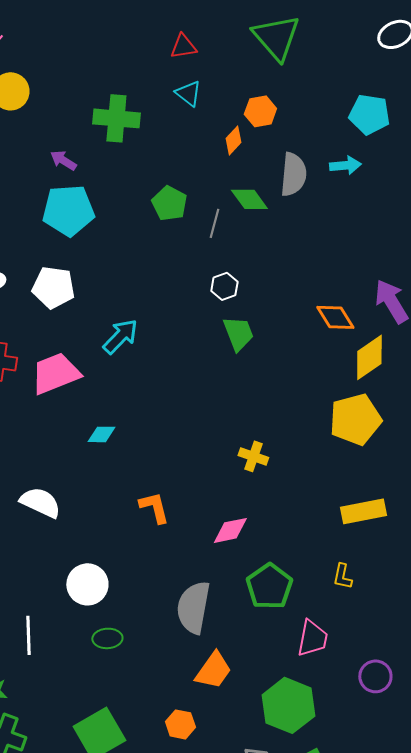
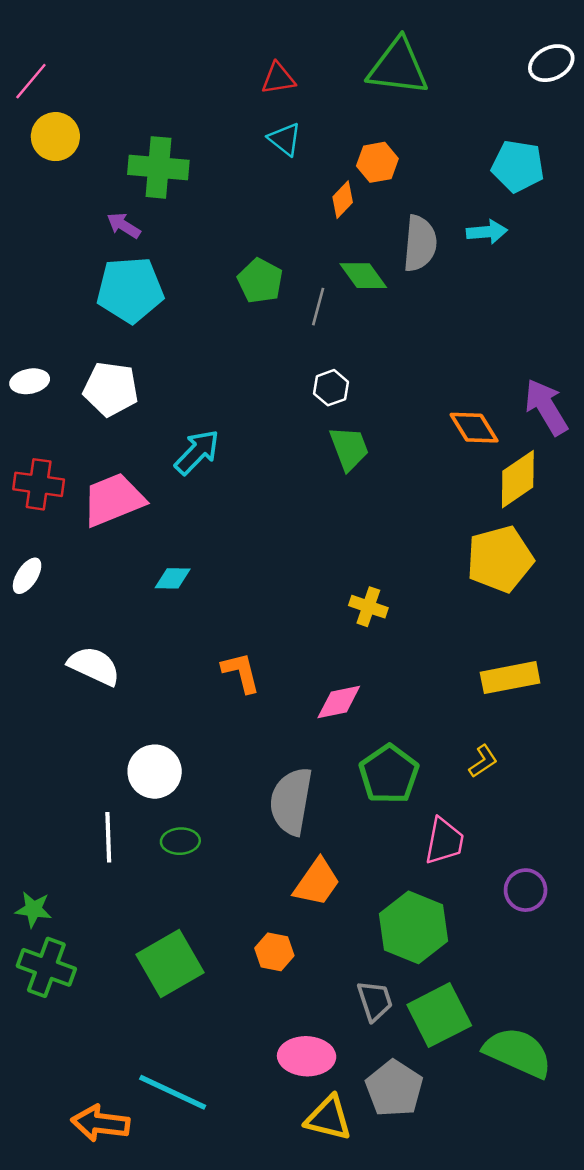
green triangle: (276, 37) -> (398, 67), turned -42
green cross: (116, 118) -> (158, 167), moved
yellow L-shape: (342, 576) -> (483, 761), turned -136
white line: (28, 635) -> (108, 837), moved

